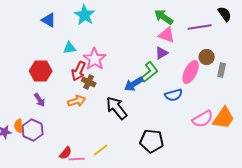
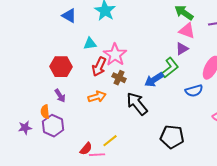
brown cross: (89, 82) -> (119, 78), moved
orange semicircle: (19, 126) -> (45, 112), moved
yellow line: (101, 150) -> (110, 141), moved

